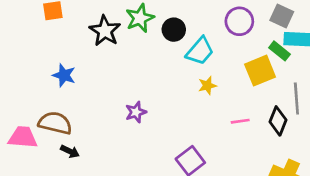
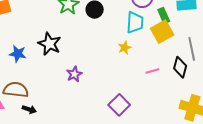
black star: (105, 31) -> (49, 44), moved
cyan trapezoid: (200, 51) -> (135, 22), moved, turned -30
green rectangle: (280, 51) -> (164, 16), moved, turned 35

